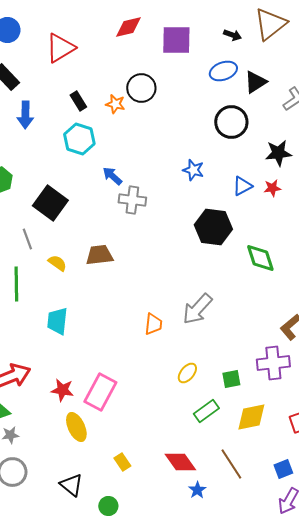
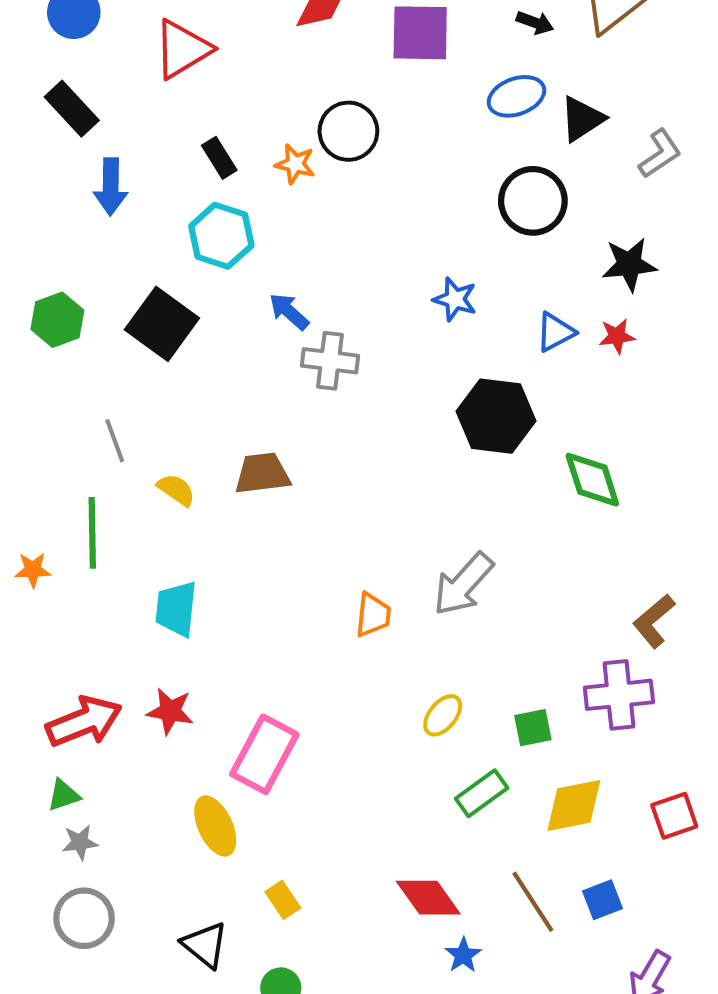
black square: (50, 203) -> (162, 324), moved
red star: (62, 390) -> (170, 711), moved
yellow rectangle: (122, 462) -> (283, 900), moved
blue square: (283, 469) -> (603, 900), moved

